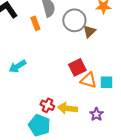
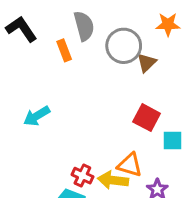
red square: (77, 67) -> (147, 118), moved, turned -36
orange triangle: (88, 80) -> (130, 165), moved

